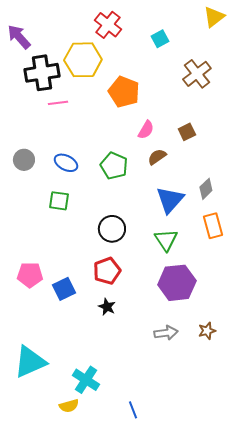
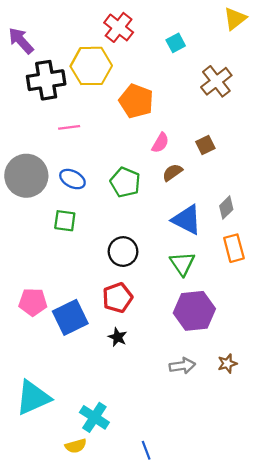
pink line: (58, 103) -> (69, 127), moved
gray circle: (24, 160) -> (26, 176), size x1.8
blue triangle: (170, 200) -> (187, 220), turned -44
blue square: (64, 289) -> (70, 317), size x1.4

